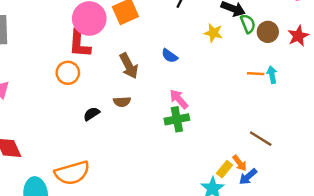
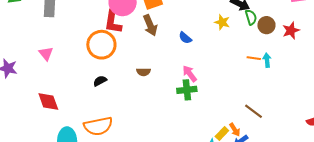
brown arrow: (129, 66) -> (150, 25), moved
orange circle: (68, 73) -> (101, 45), size x1.5
black semicircle: (92, 114) -> (100, 81), moved

